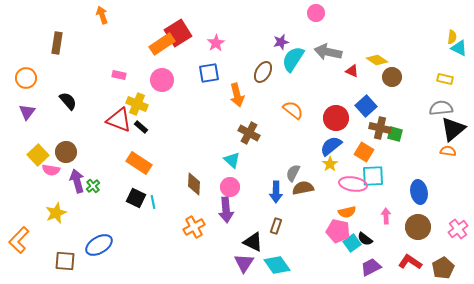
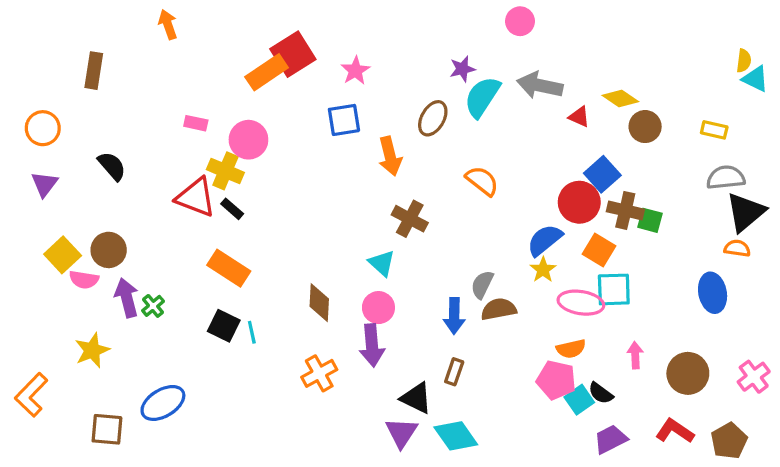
yellow rectangle: (445, 79) -> (714, 130), moved
pink circle: (162, 80) -> (248, 140), moved
red circle: (336, 118) -> (579, 202), moved
blue ellipse: (419, 192) -> (713, 293), moved

